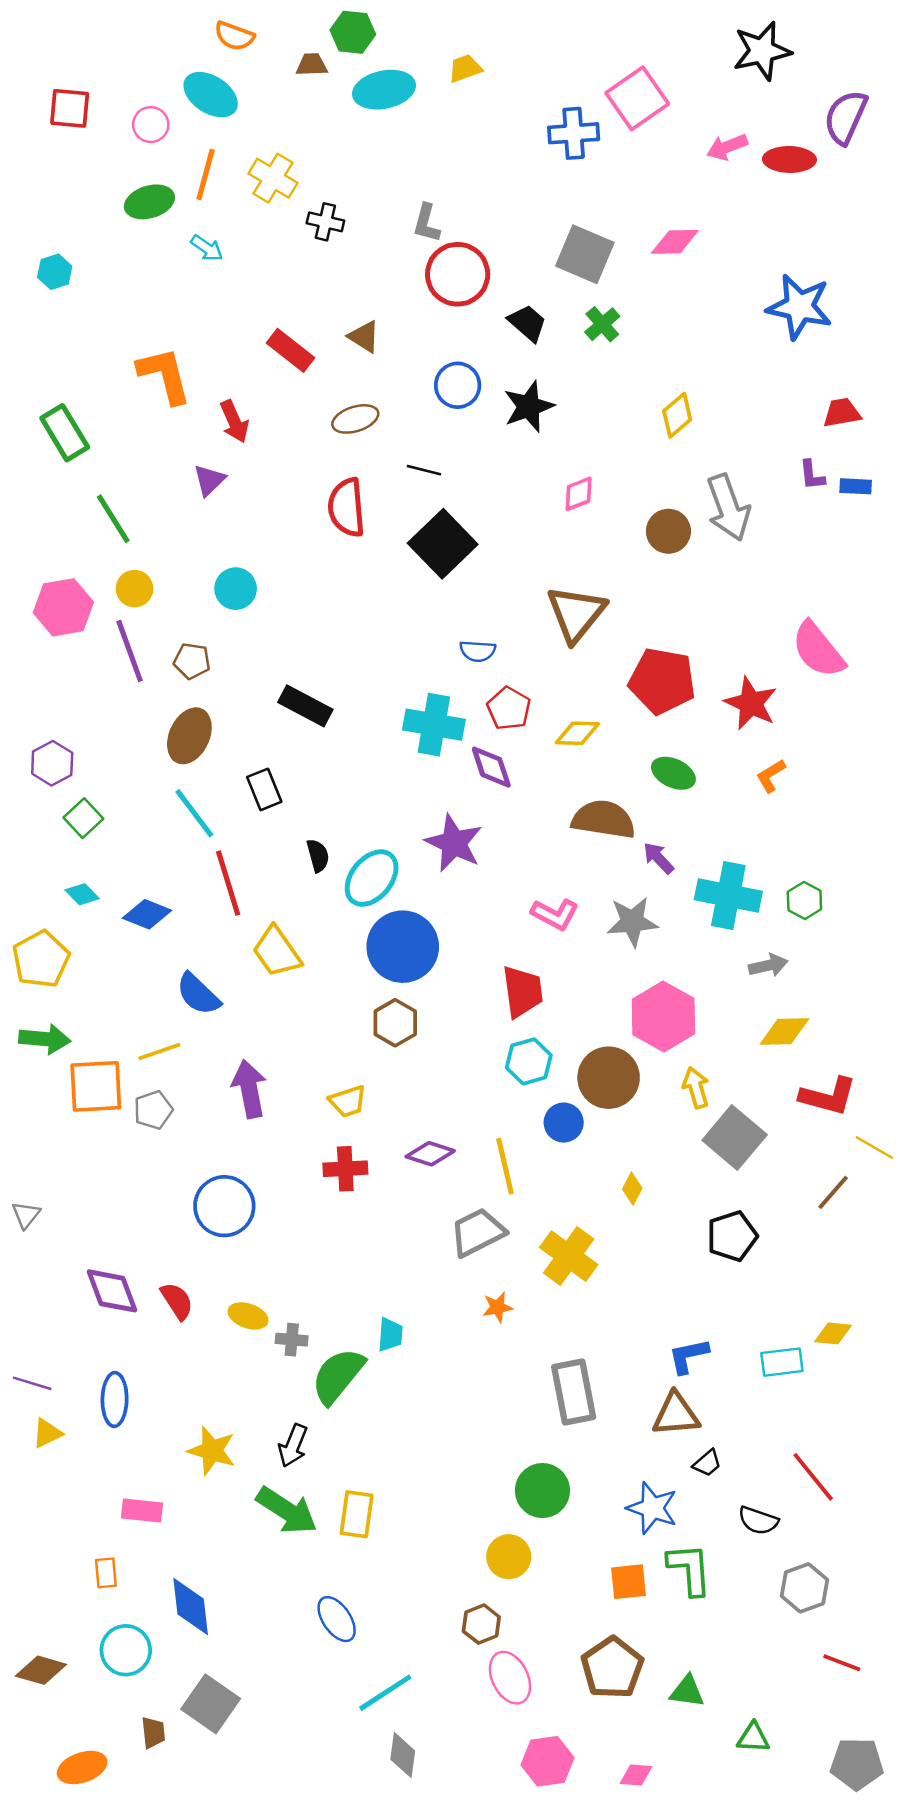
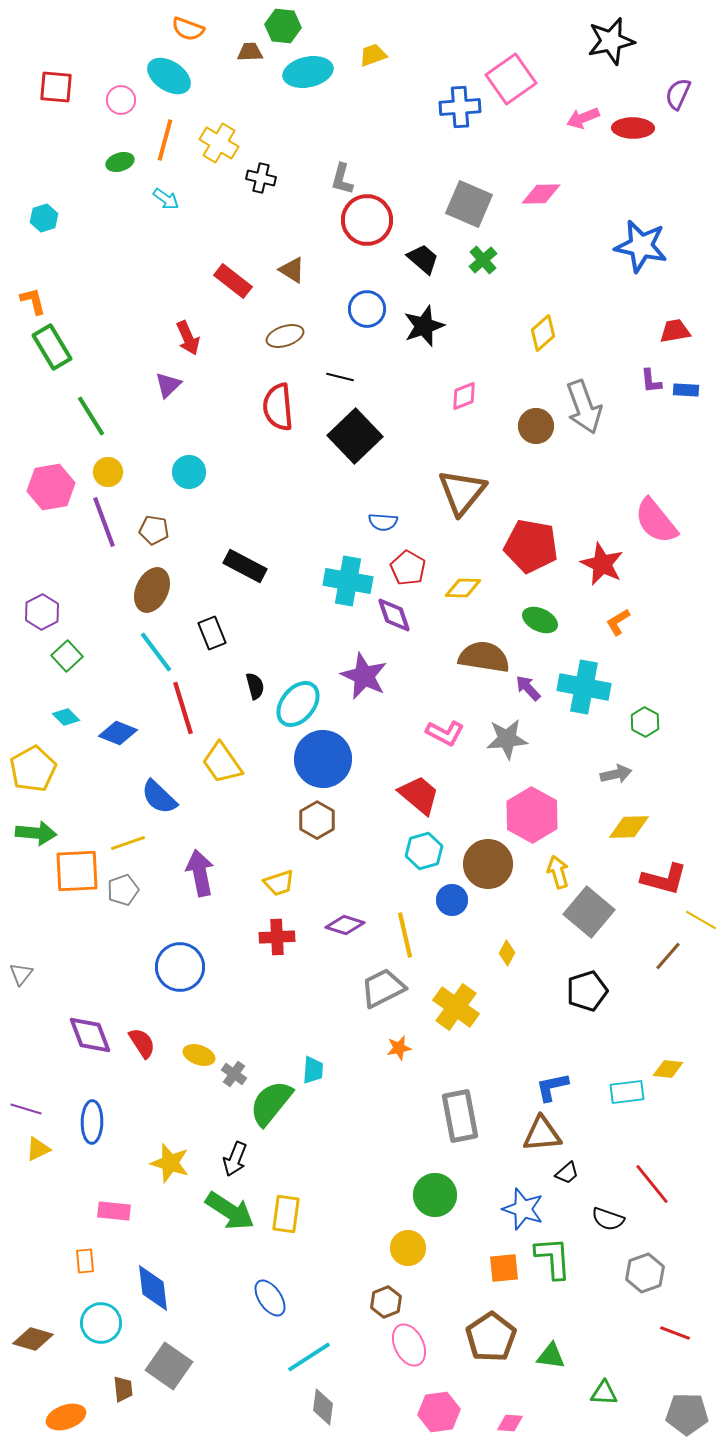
purple semicircle: (846, 117) -> (678, 94), size x0.7
green ellipse: (149, 202) -> (120, 162), size x0.7
orange L-shape: (164, 375) -> (33, 301), moved, size x0.6
cyan cross: (728, 896) -> (584, 687), moved
red trapezoid: (522, 992) -> (419, 795), turned -42
gray cross: (292, 1340) -> (234, 1074), turned 30

